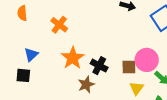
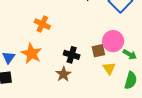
orange cross: (59, 25) -> (42, 24), moved
orange star: (73, 58) -> (32, 54), moved

